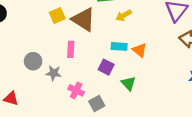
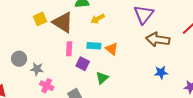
pink rectangle: (71, 49) -> (69, 49), moved
green triangle: (128, 83) -> (102, 78), turned 32
pink cross: (76, 90) -> (47, 86), moved

